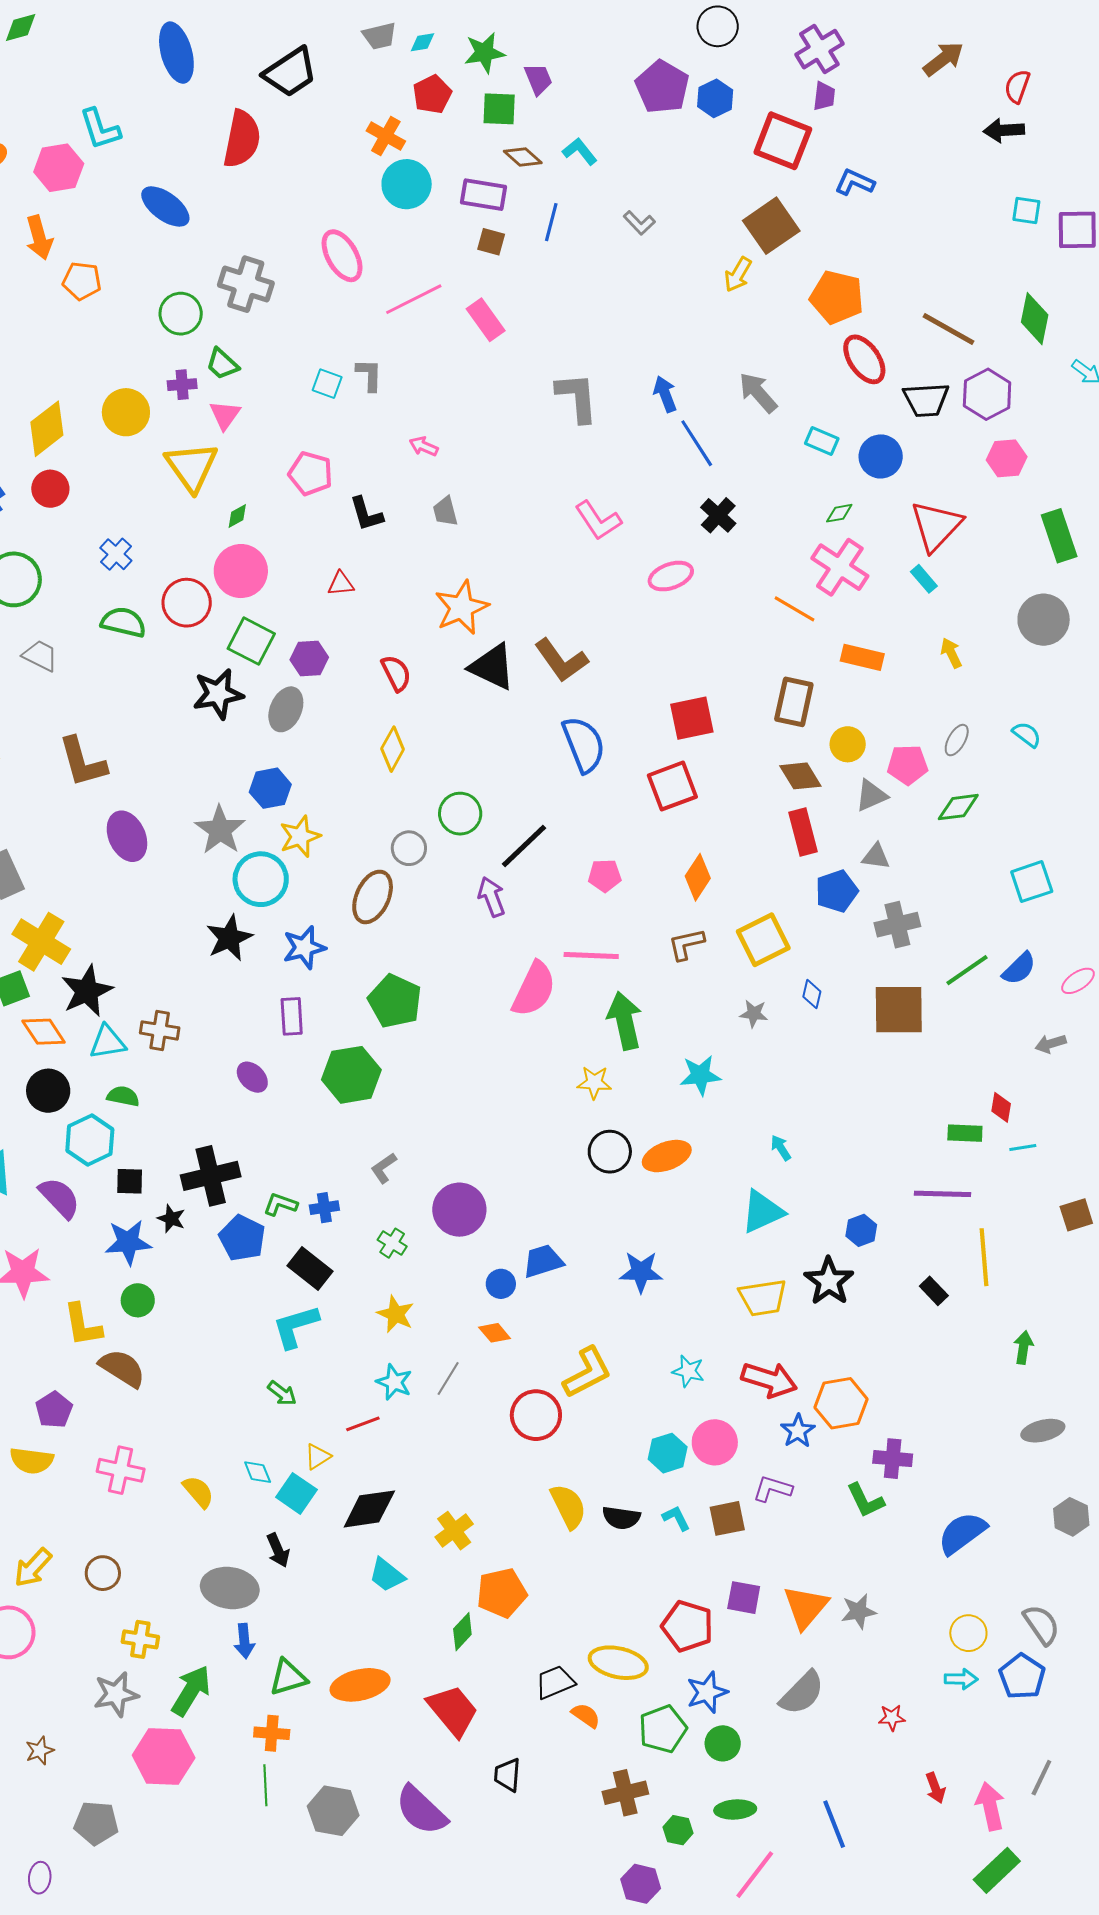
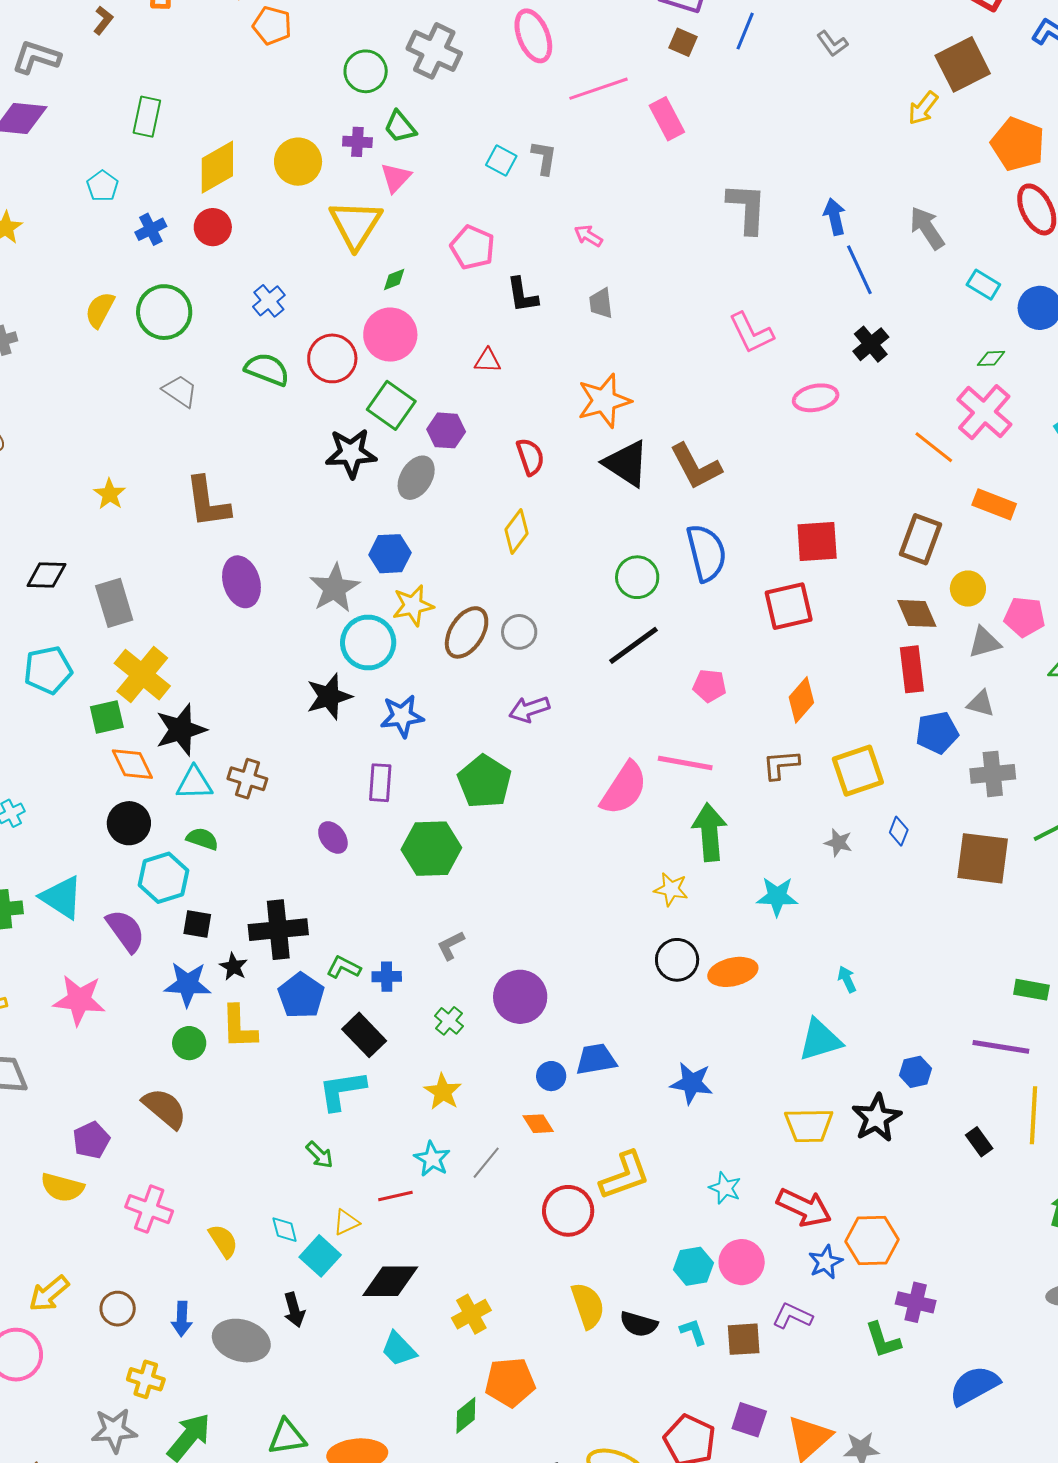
green circle: (460, 814) -> (637, 577), moved
brown ellipse: (373, 897) -> (467, 632), moved
purple arrow: (492, 897) -> (529, 709), moved, turned -96
yellow L-shape: (83, 1325) -> (239, 1027), moved
blue arrow: (244, 1641) -> (182, 1319), moved

